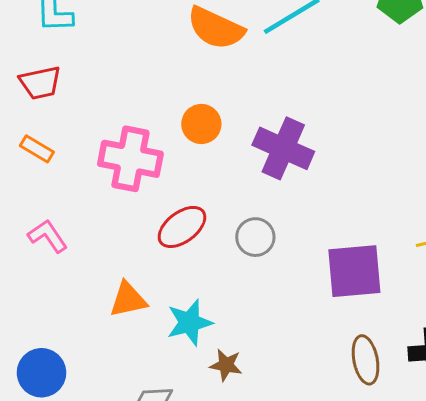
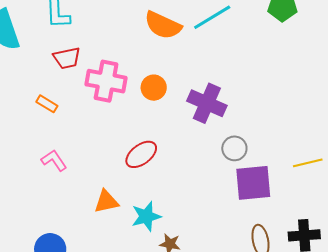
red trapezoid: (40, 83) -> (67, 58), moved
pink cross: (130, 159) -> (106, 81), moved
gray circle: (255, 237) -> (234, 148), moved

